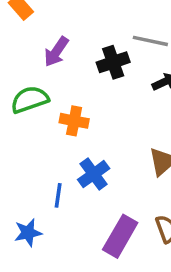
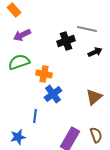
purple arrow: (56, 52) -> (22, 35), moved, turned 30
blue cross: (94, 174) -> (53, 94), moved

